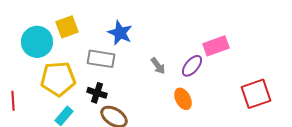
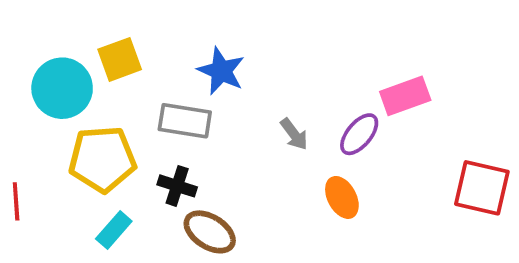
red square: (256, 94) -> (482, 188), turned 32

